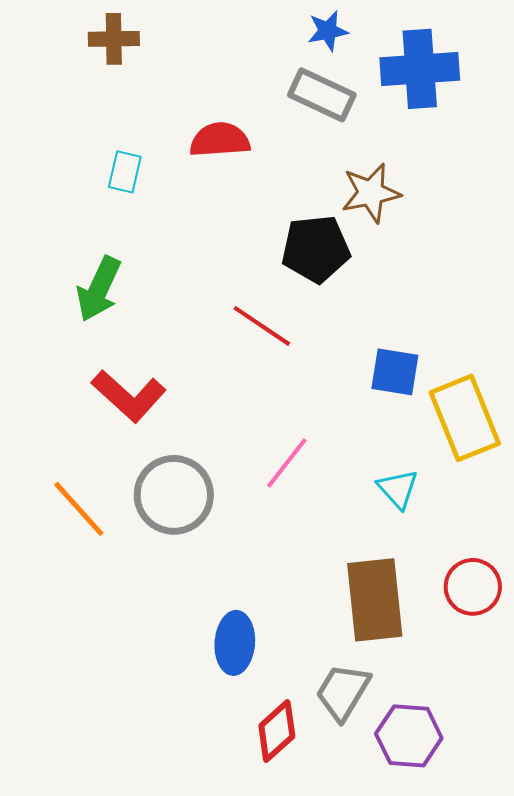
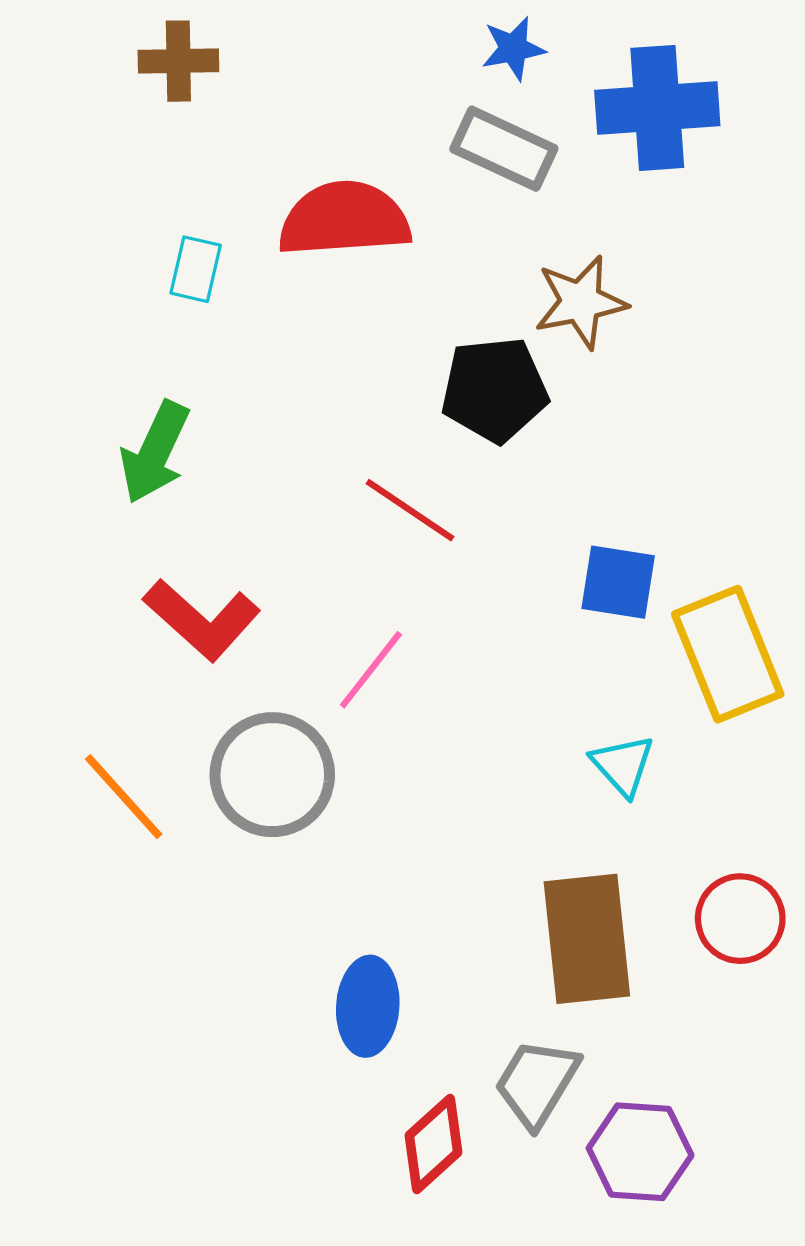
red semicircle: (220, 140) -> (344, 219), size x1.4
pink line: (287, 463) -> (371, 670), moved

